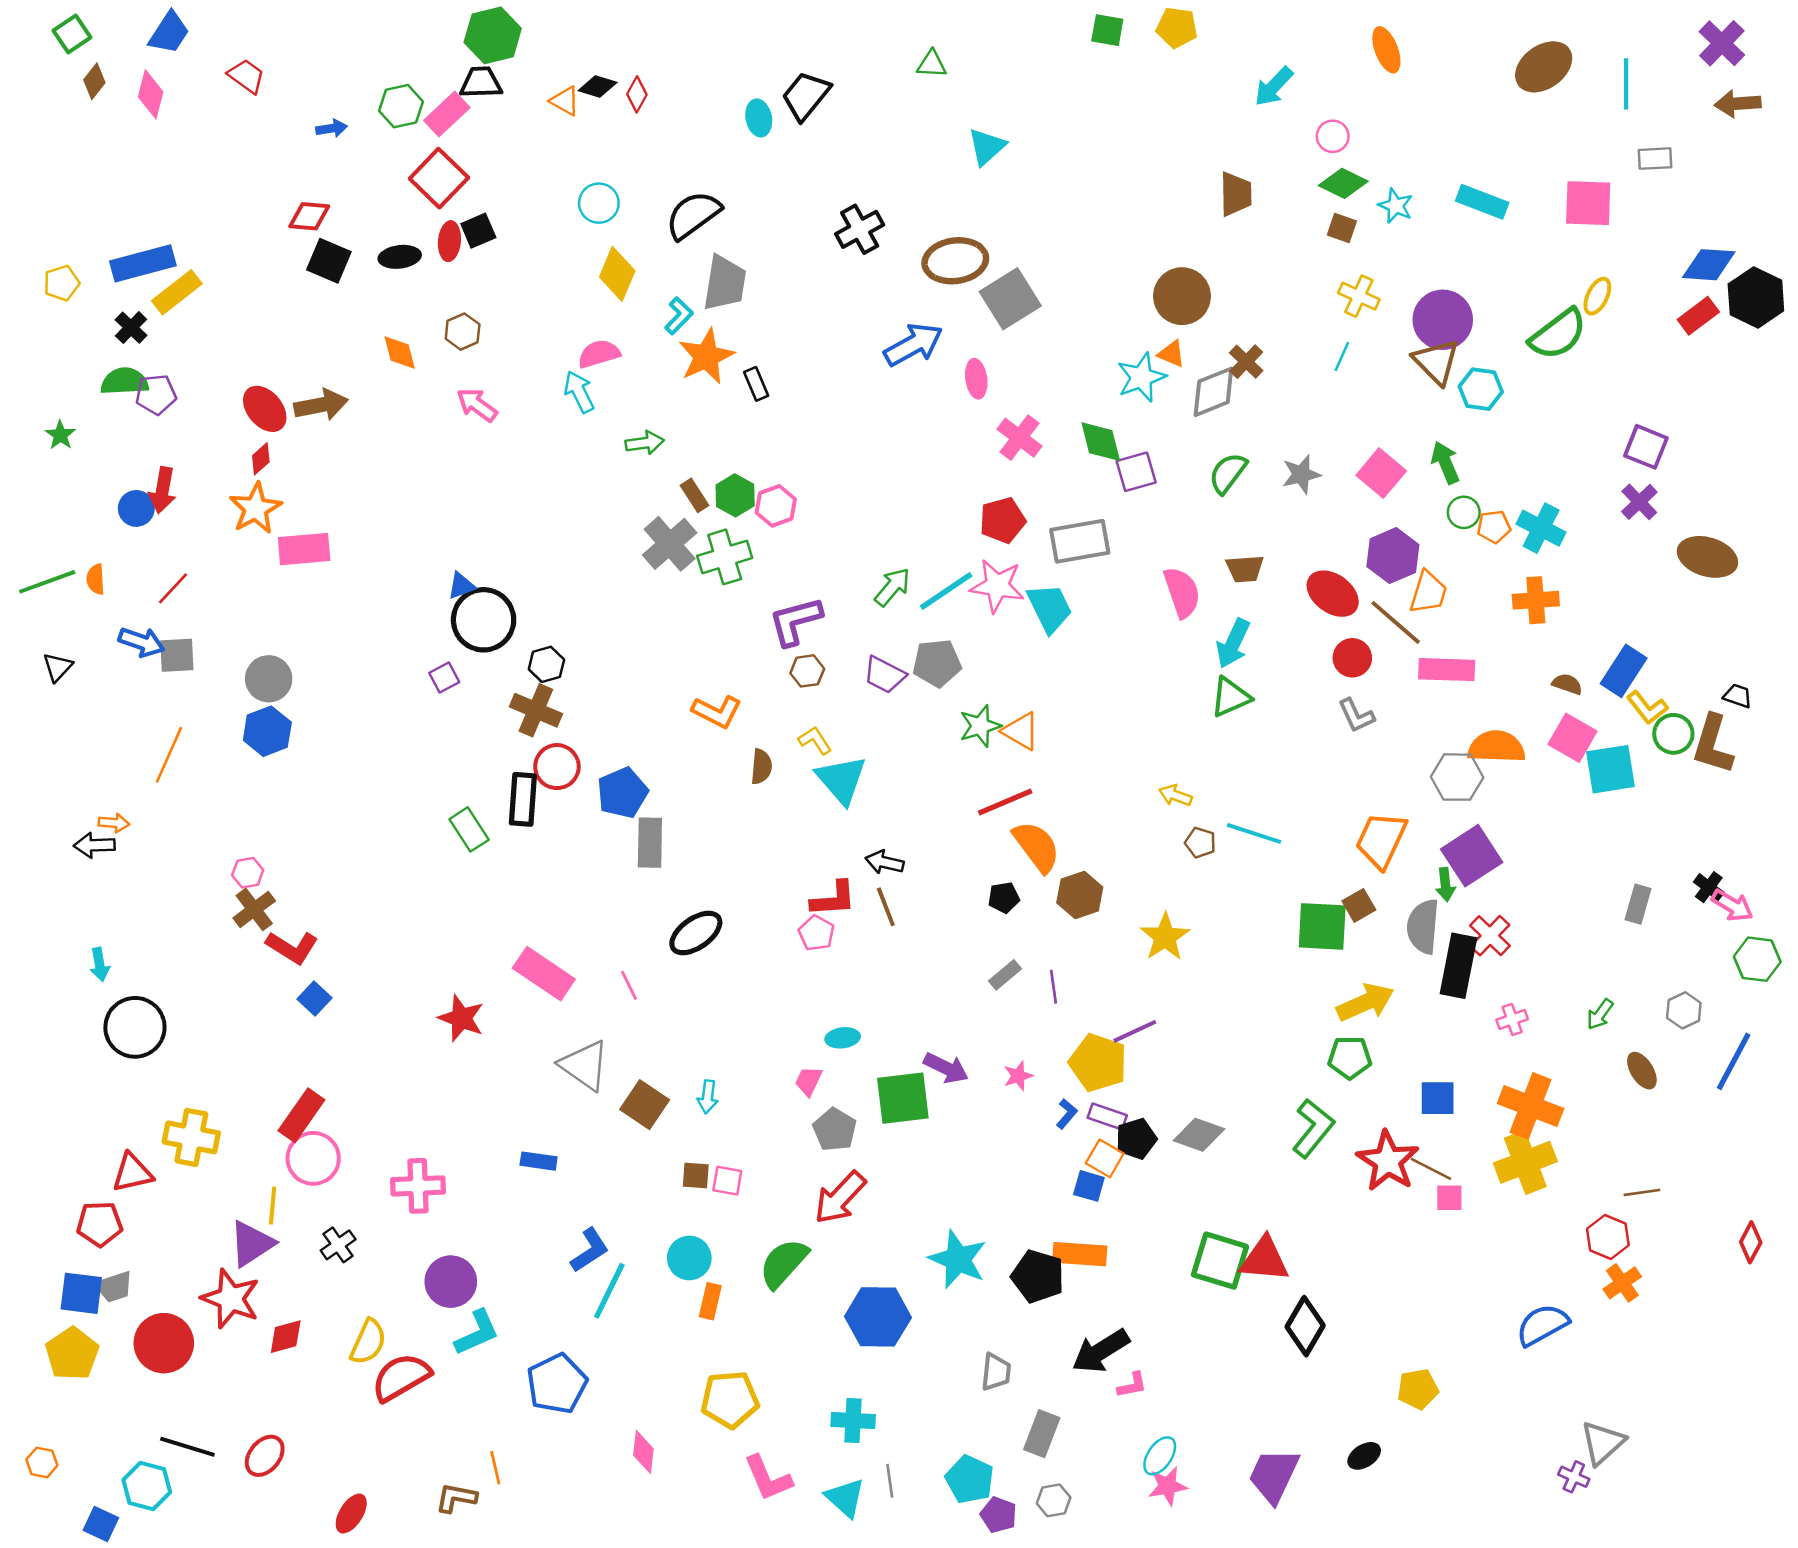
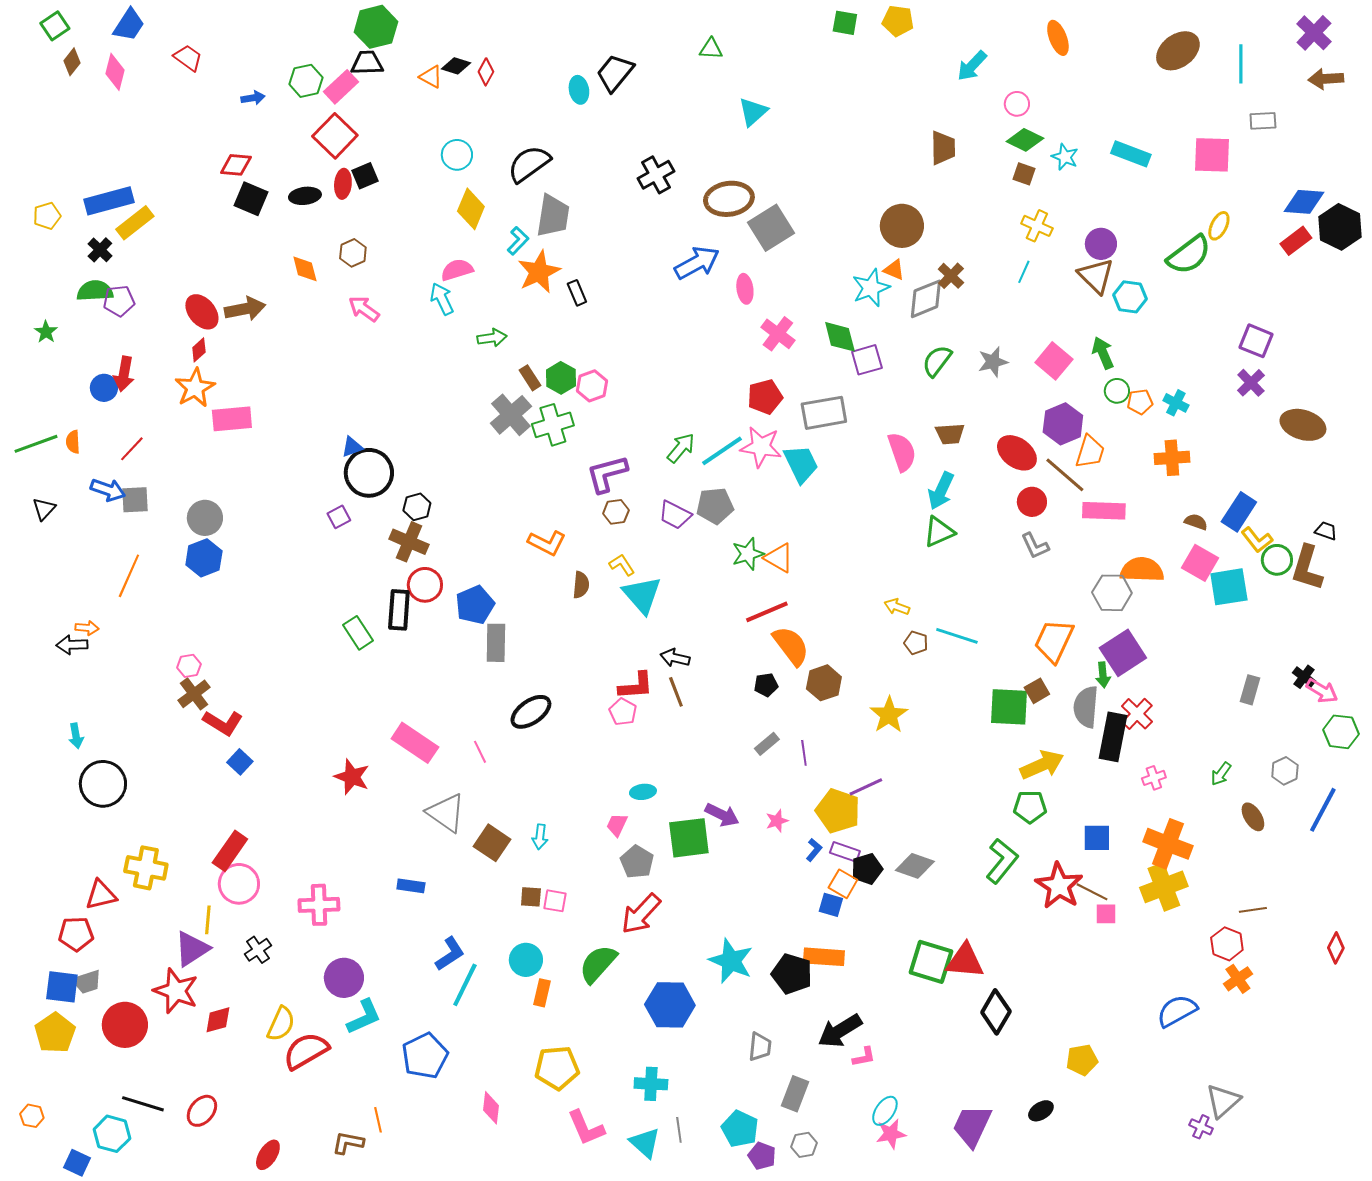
purple circle: (1443, 320) -> (1101, 244), size x0.7
cyan cross: (1541, 528) -> (1176, 403), size x0.7

